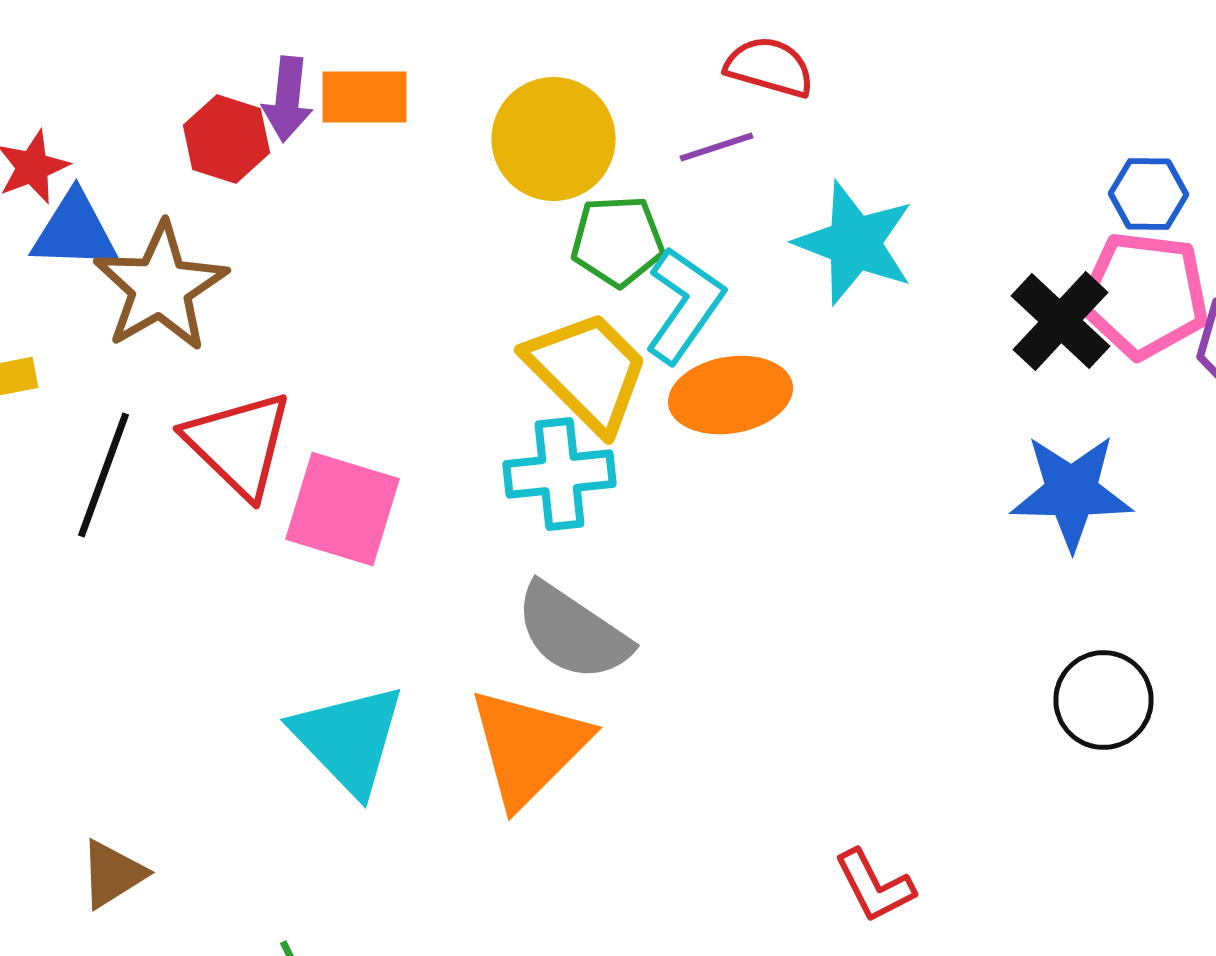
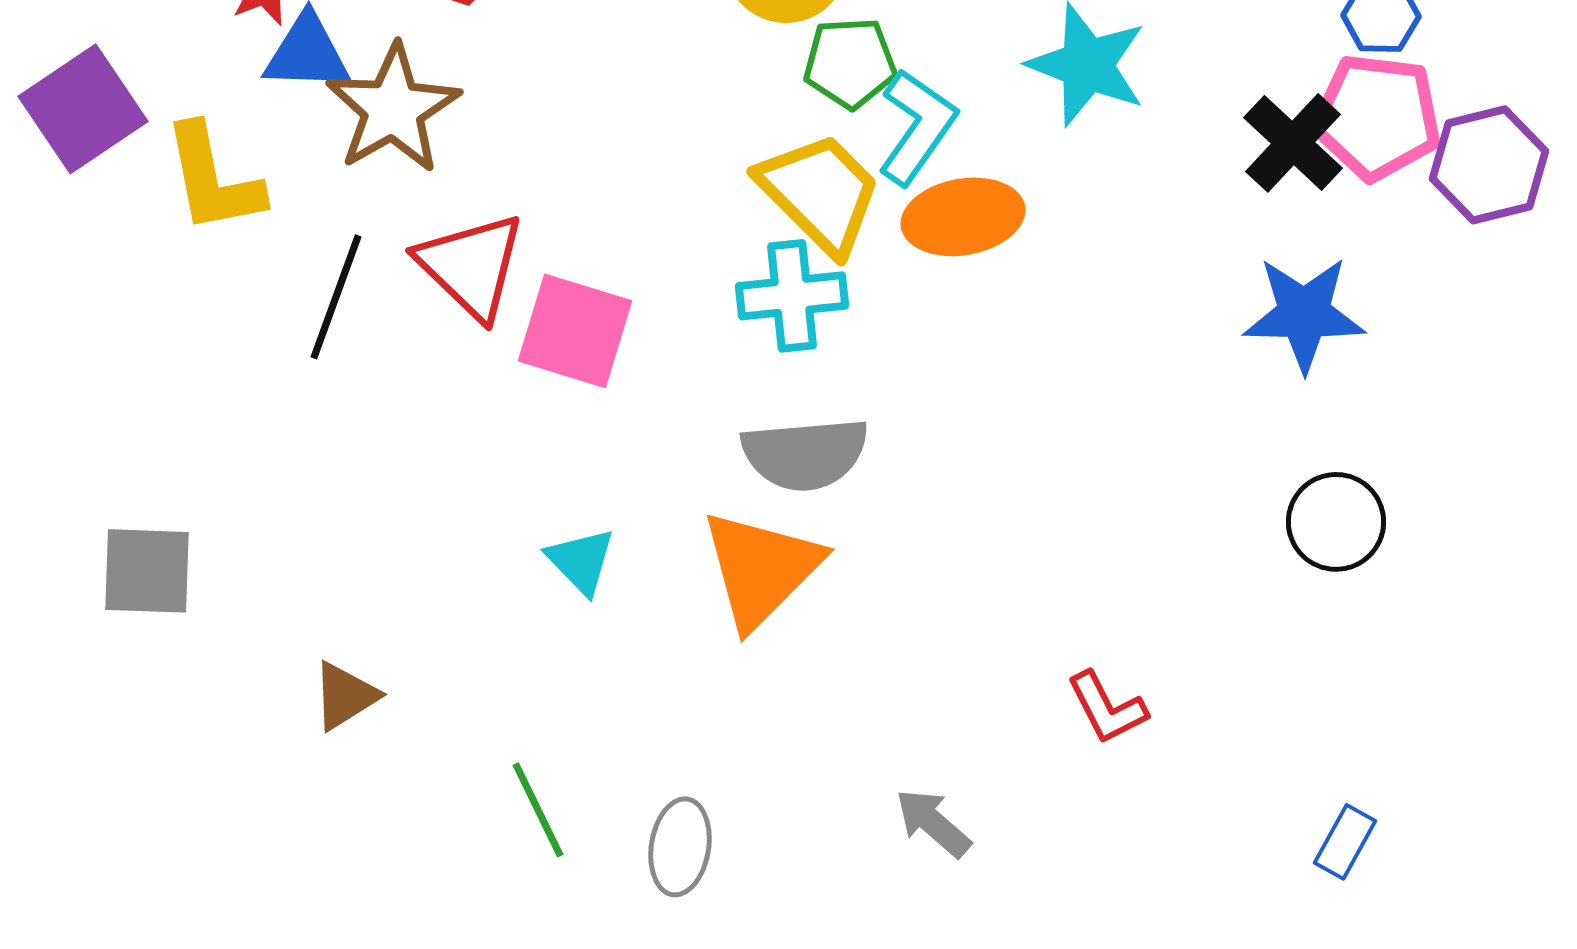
gray semicircle: (572, 632) -> (805, 454), turned -39
cyan triangle: (348, 739) -> (581, 561), size x0.6

